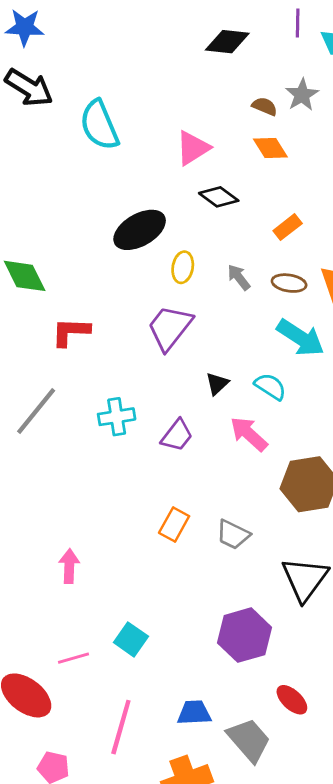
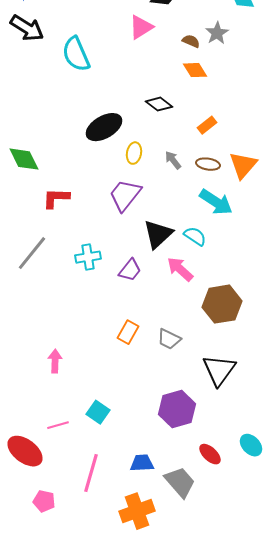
pink triangle: (193, 148) -> (141, 27), moved
black triangle: (217, 384) -> (158, 234), size x1.8

